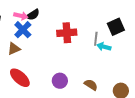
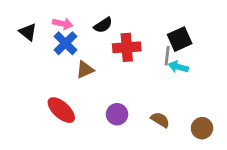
black semicircle: (33, 15) -> (103, 25), moved
black square: (116, 27) -> (180, 39), moved
brown triangle: (14, 49) -> (85, 70), moved

